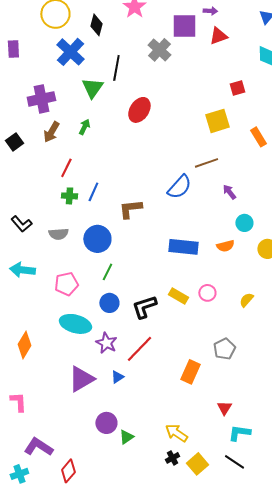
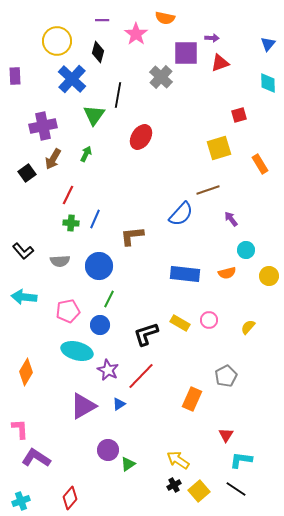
black square: (14, 142) -> (27, 173), moved
blue circle: (109, 303) -> (100, 325), moved
purple L-shape: (38, 447) -> (36, 458), moved

